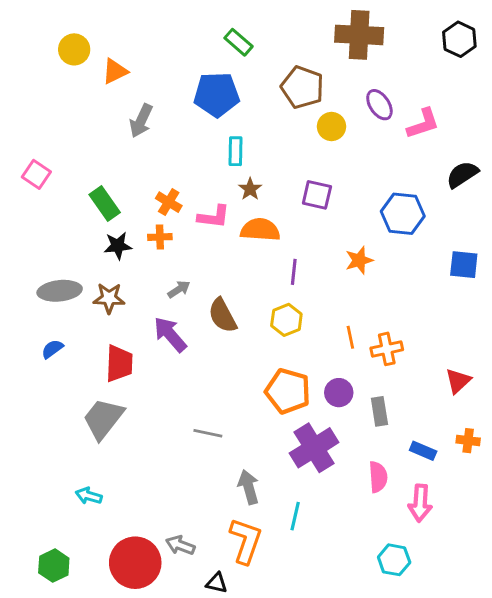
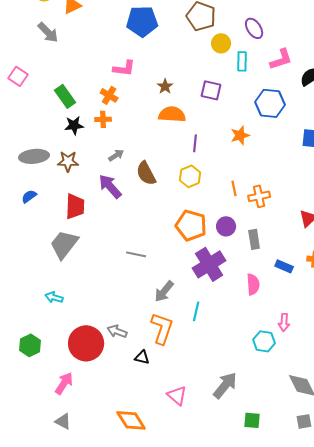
gray arrow: (141, 121) -> (48, 32), moved, turned -70
pink L-shape: (423, 124) -> (281, 59), moved
cyan rectangle: (236, 151) -> (242, 61), moved
pink L-shape: (214, 217) -> (124, 68), moved
gray arrow: (249, 487) -> (164, 291), turned -125
pink arrow: (420, 503) -> (284, 322), moved, size x0.7

